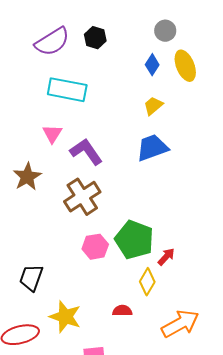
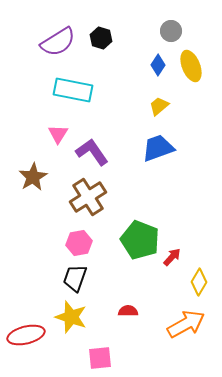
pink hexagon: (95, 247) -> (79, 243), moved
black trapezoid: (31, 278) -> (75, 278), moved
yellow diamond: (147, 282) -> (199, 282), moved

